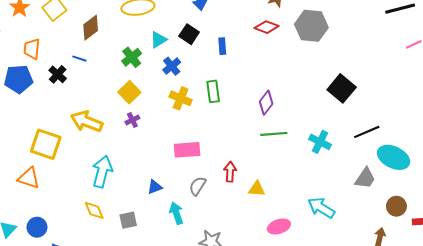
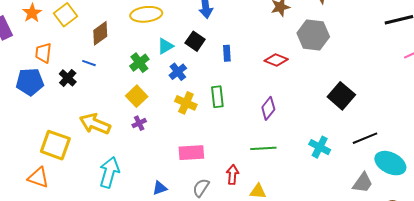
red diamond: (267, 27) -> (276, 60), moved
green line: (274, 134) -> (263, 148), moved

